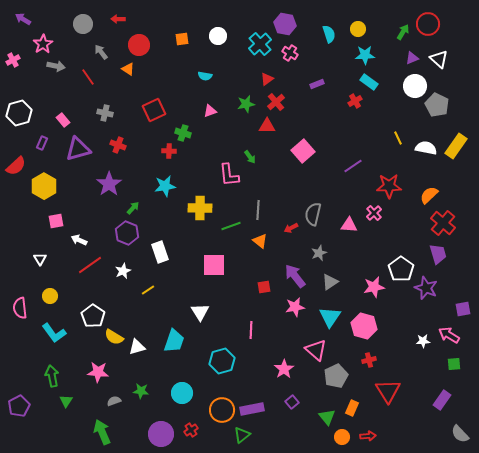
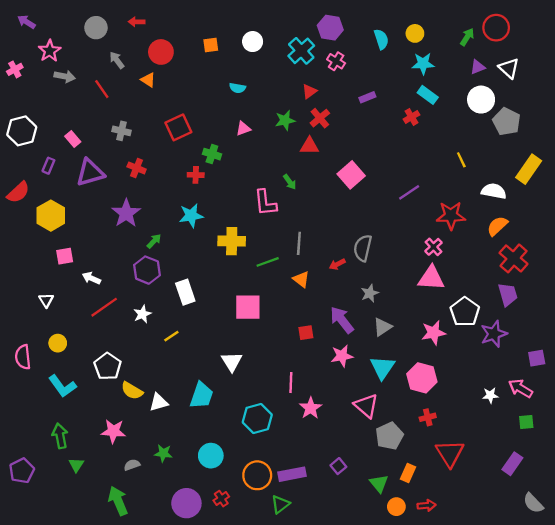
white semicircle: (426, 148) -> (494, 191), moved
pink triangle: (349, 225) -> (431, 278), moved, size x1.4
purple star: (426, 288) -> (494, 334), turned 30
pink star: (284, 369) -> (311, 408), moved

